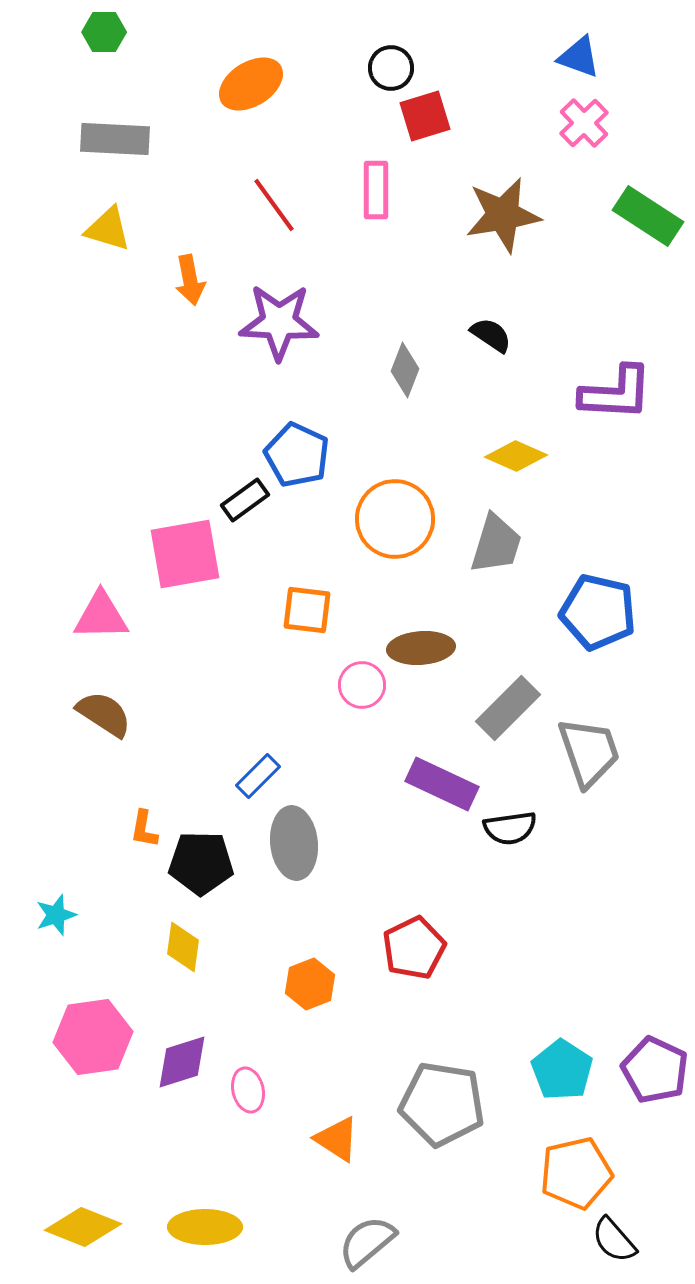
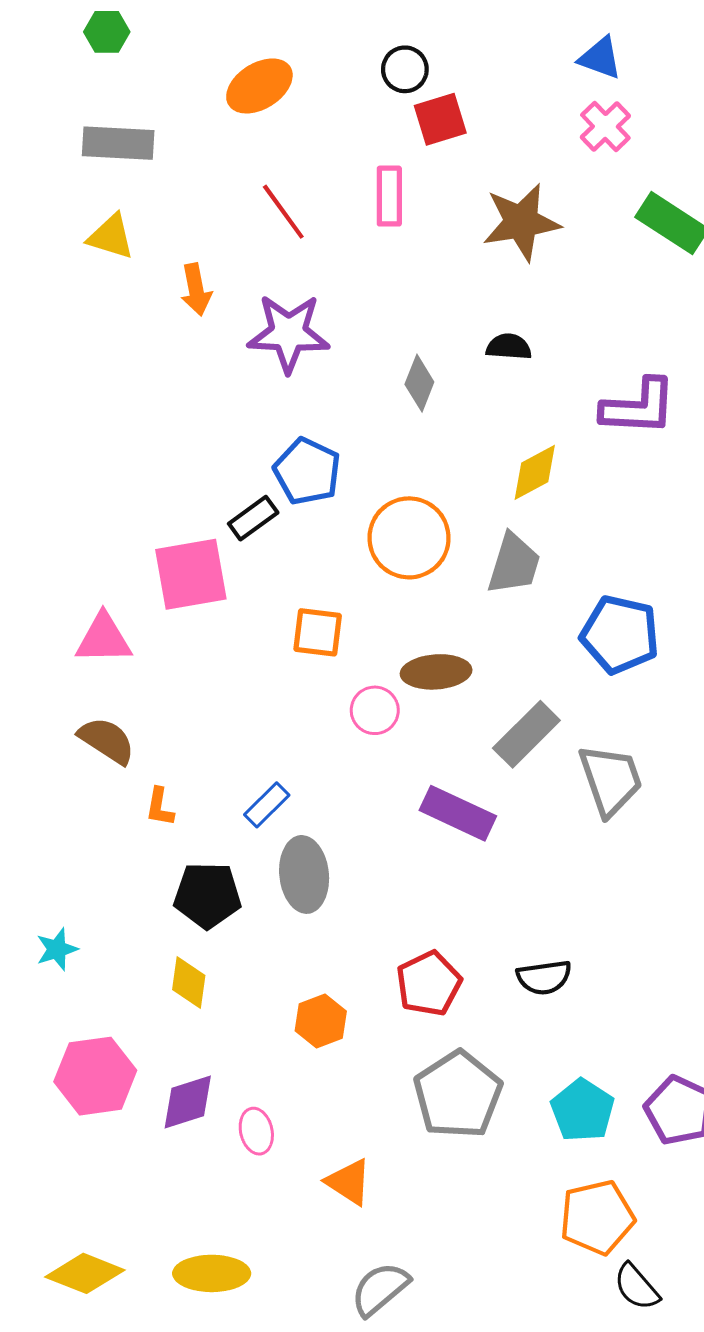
black semicircle: (491, 335) -> (509, 347), turned -30
yellow diamond: (516, 456) -> (535, 472), turned -52
black semicircle: (510, 828) -> (544, 977), moved
orange L-shape: (144, 829) -> (160, 807), moved
gray pentagon: (442, 1104) -> (458, 1095), moved, turned 30

